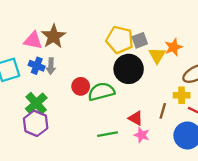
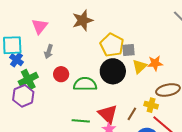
brown star: (54, 36) -> (83, 20), moved
pink triangle: (33, 40) -> (40, 26), turned 42
blue cross: (37, 66) -> (16, 60), moved
red circle: (81, 86) -> (61, 74), moved
red triangle: (136, 118) -> (108, 114), size x1.5

